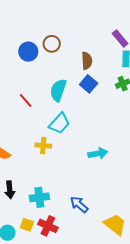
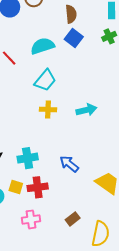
cyan semicircle: (58, 90) -> (42, 46), turned 55
yellow cross: (43, 146) -> (48, 109), moved
red cross: (48, 226) -> (38, 187), turned -30

